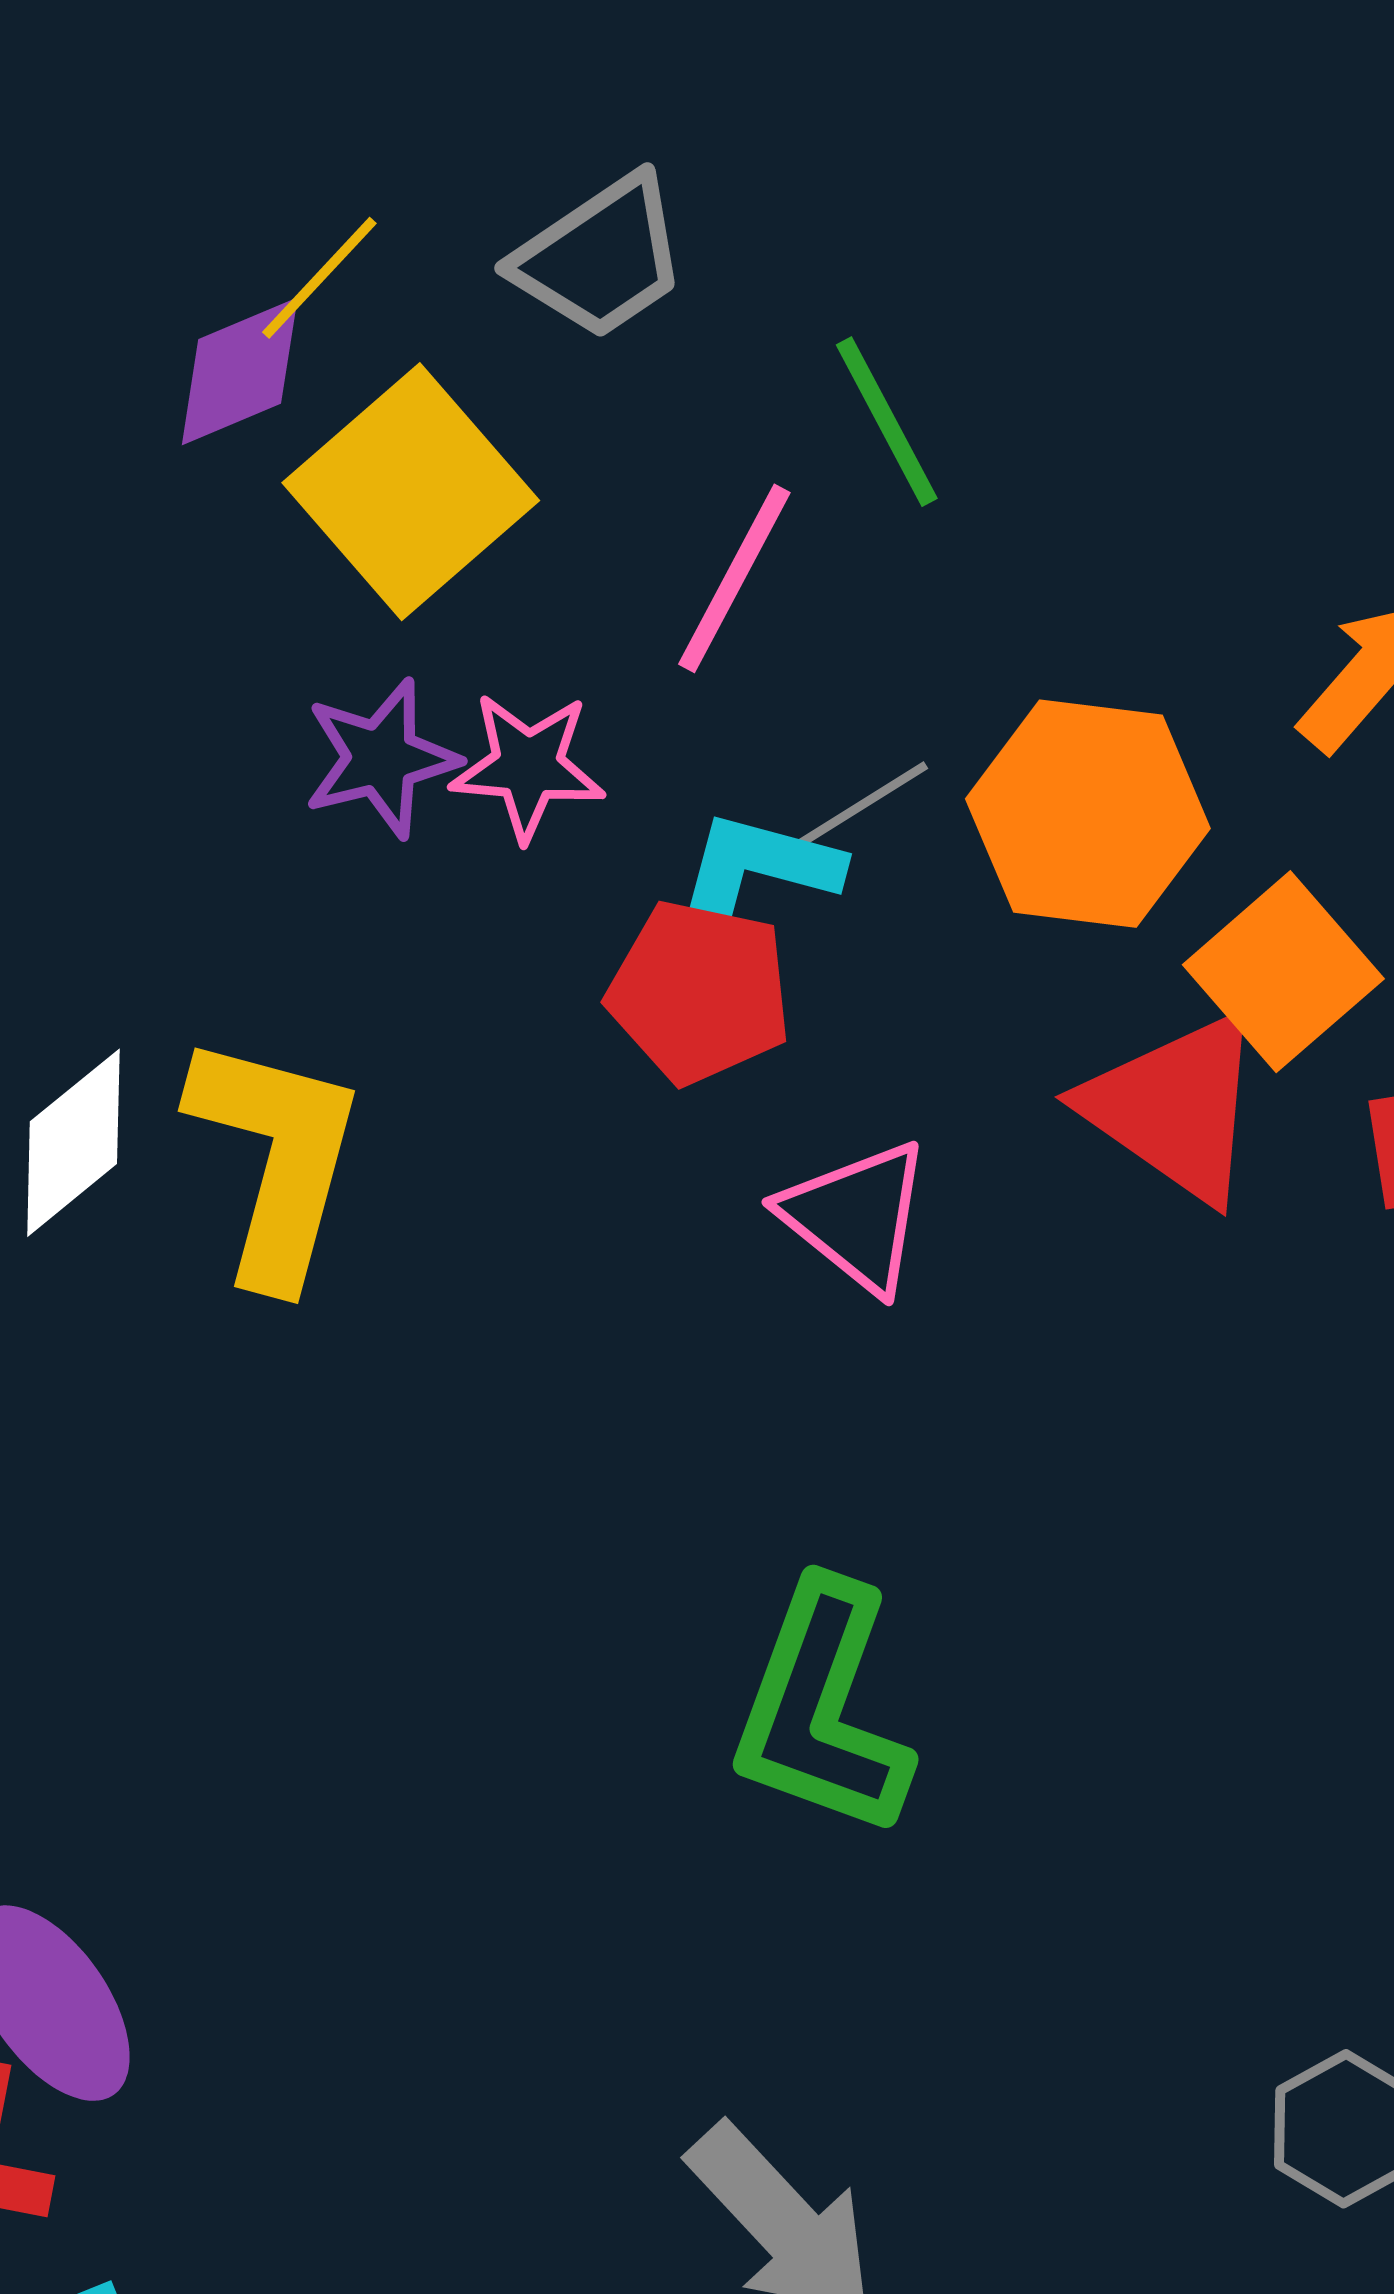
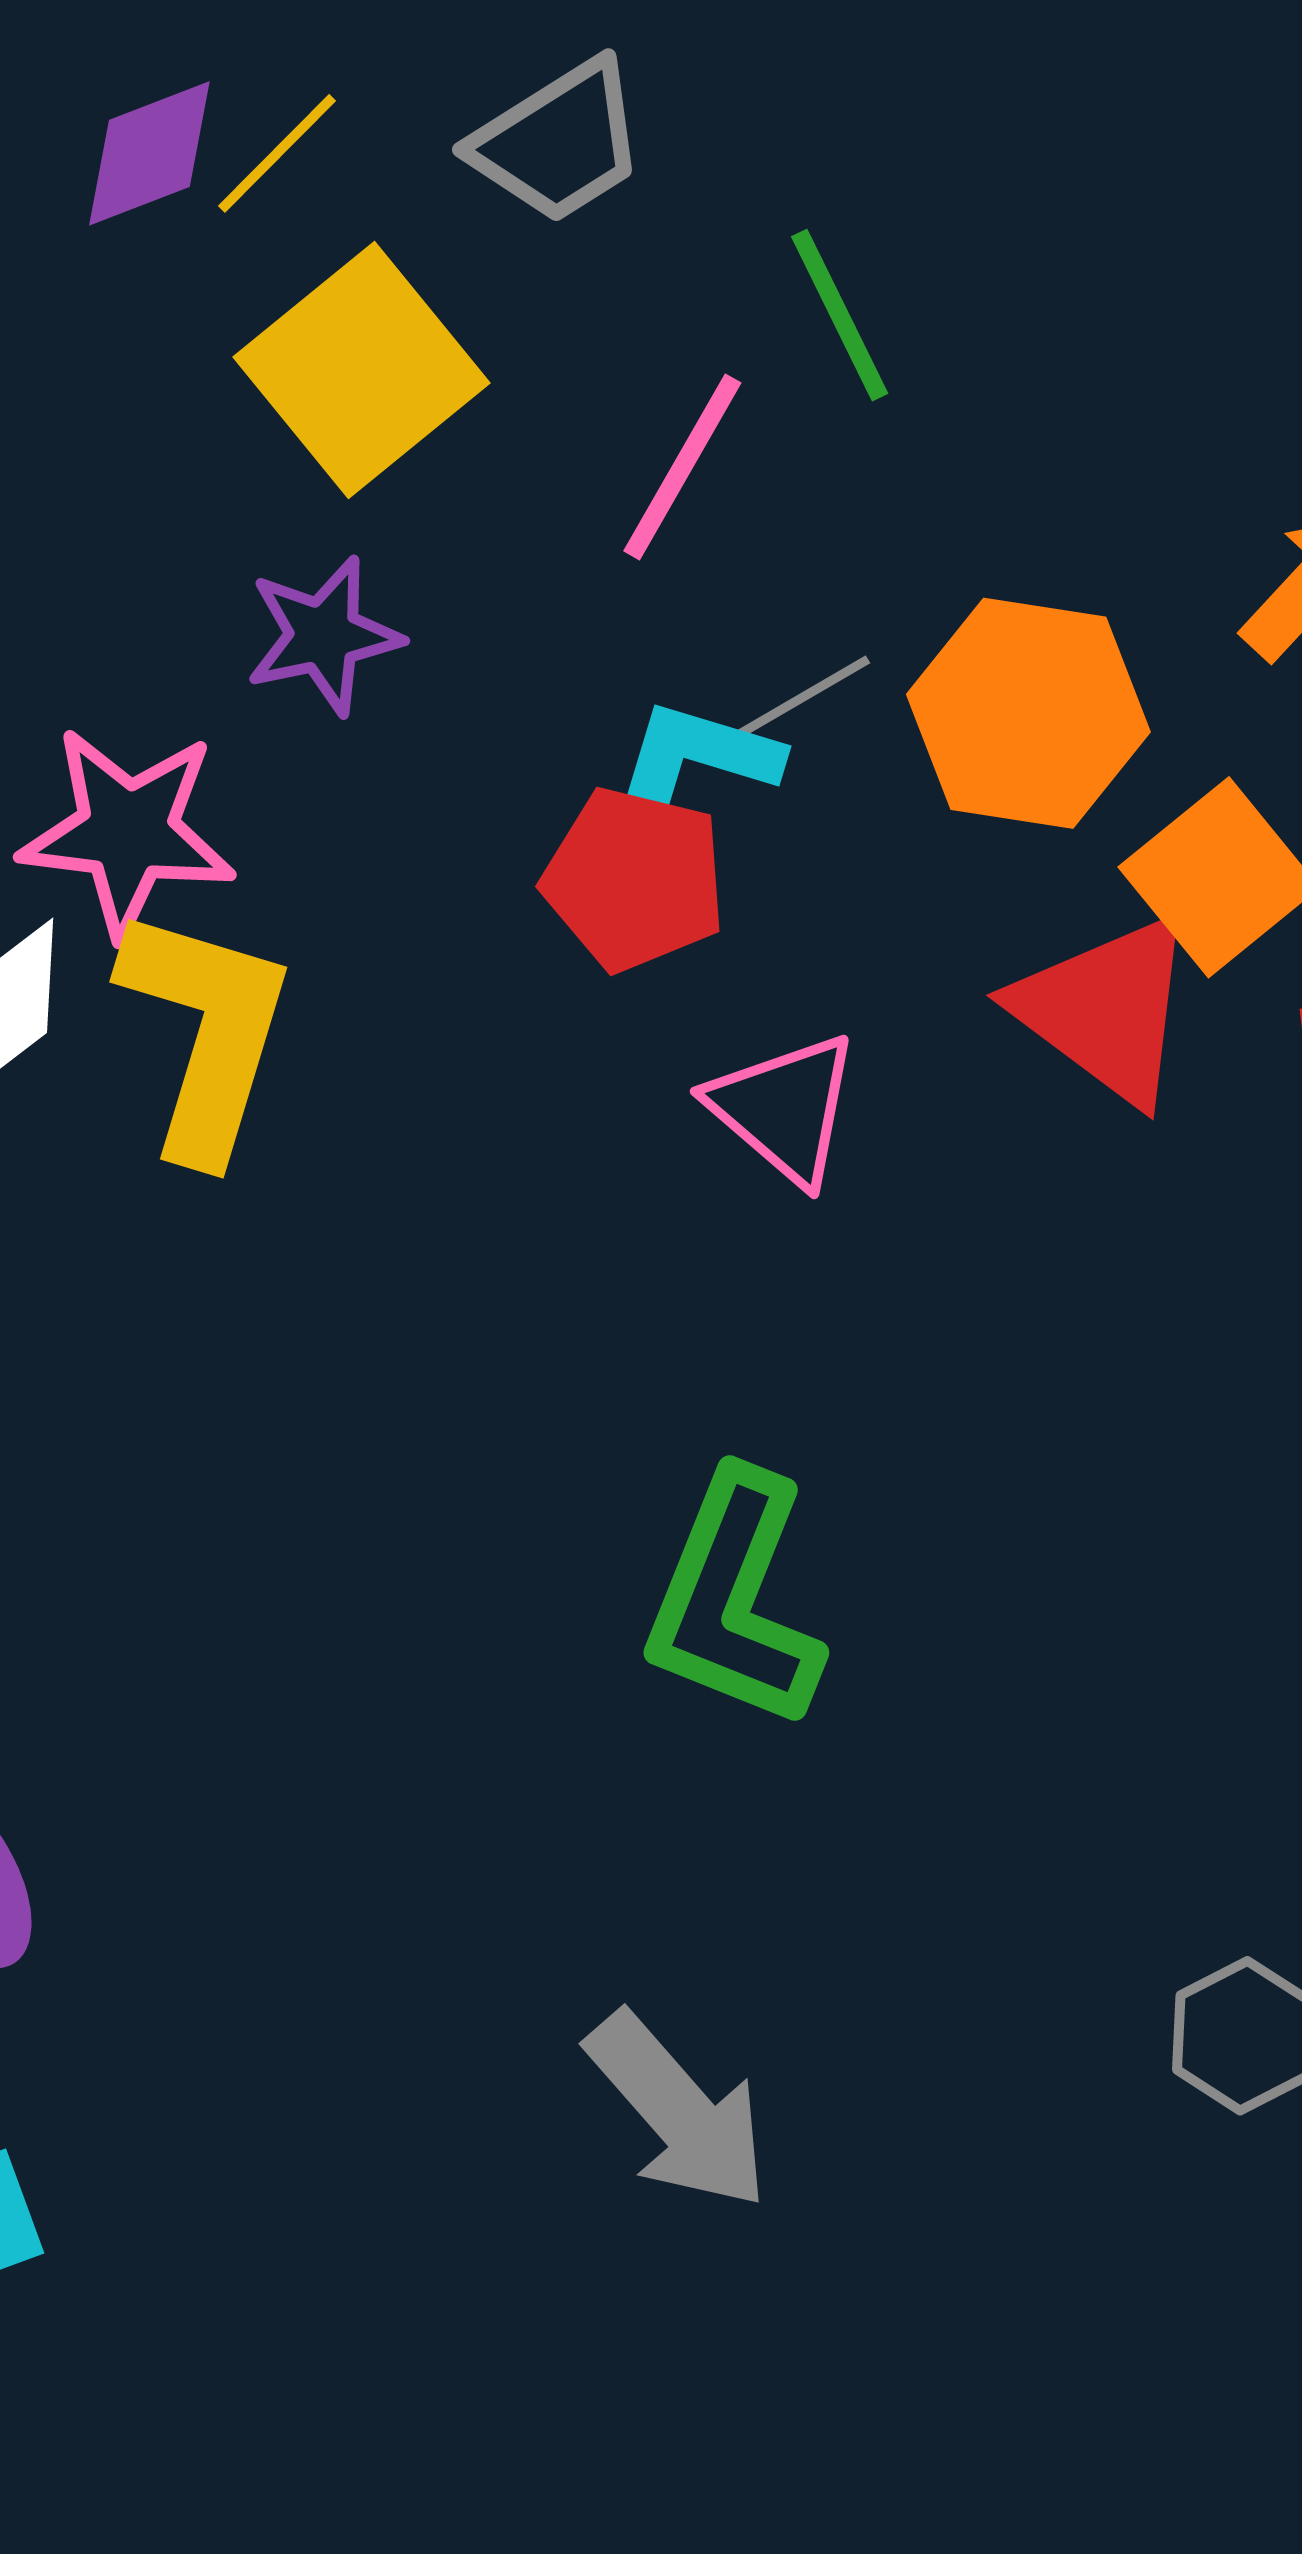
purple diamond: (240, 371) -> (149, 153), moved
pink star: (528, 766) -> (128, 832), moved, size x1.4

